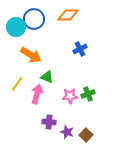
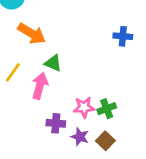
blue cross: (80, 49) -> (123, 36), moved, turned 32
green cross: (88, 94) -> (107, 109), moved
pink star: (70, 96) -> (84, 107), moved

